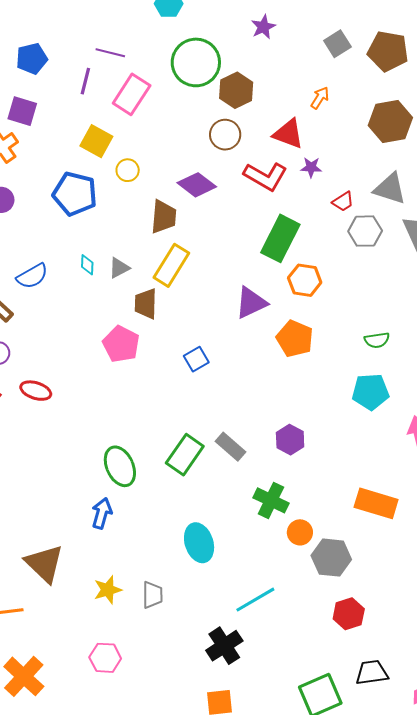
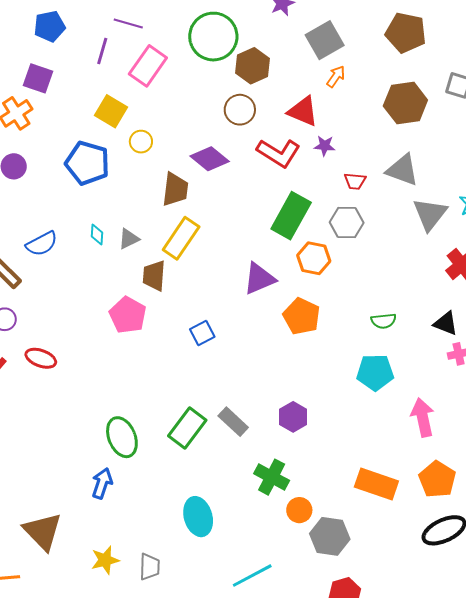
gray square: (337, 44) -> (325, 40), moved, size x1.4
red trapezoid: (343, 202) -> (355, 181), turned 35
gray hexagon: (365, 231) -> (347, 222), moved

